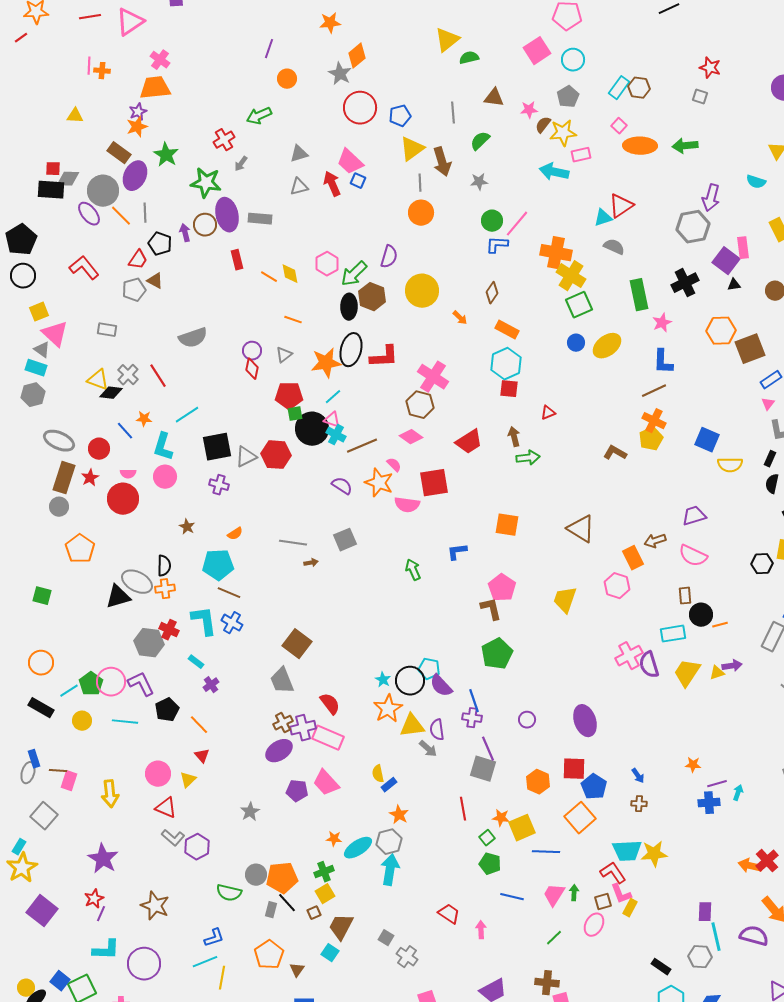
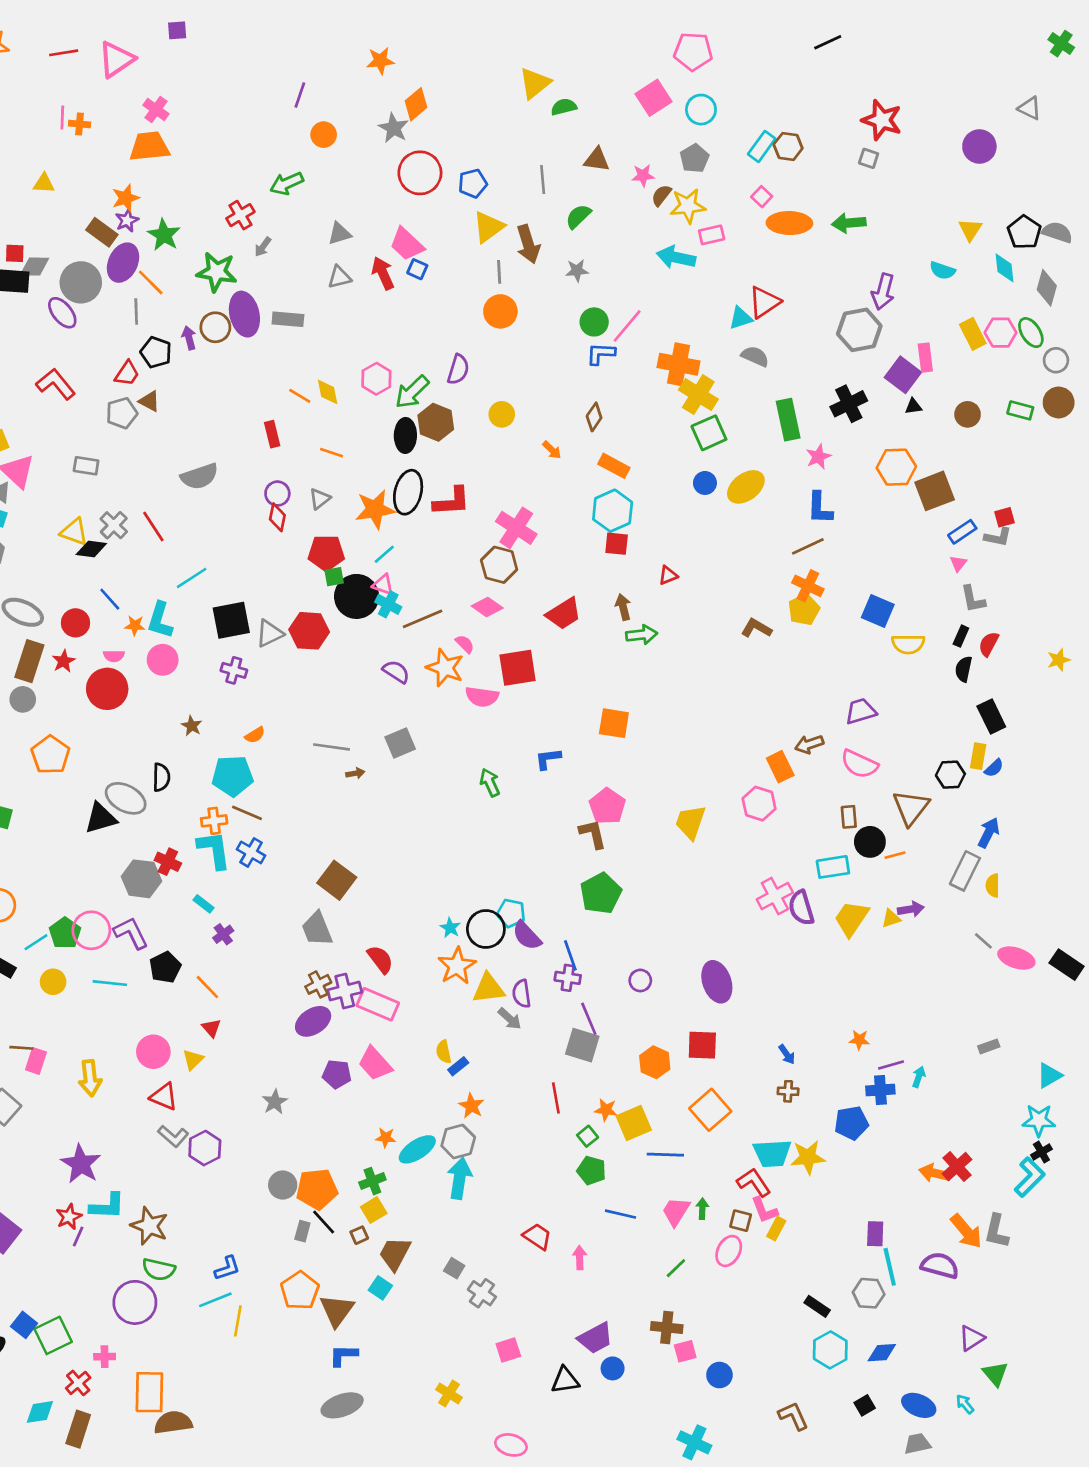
red star: (710, 68) -> (882, 120), size x1.4
purple star: (138, 112) -> (127, 220), moved
orange line: (121, 216) -> (151, 282), moved
red rectangle: (237, 260) -> (272, 434), moved
yellow circle: (422, 291) -> (502, 414), size x0.6
orange star: (144, 419) -> (135, 625), moved
brown triangle: (581, 529) -> (911, 808), moved, turned 36
orange cross: (165, 589) -> (214, 821), moved
blue pentagon: (594, 787) -> (851, 1123), moved, turned 30
green semicircle: (229, 893) -> (159, 1269), moved
brown square: (603, 902) -> (741, 1221), turned 30
cyan L-shape: (106, 950) -> (107, 1206), moved
brown triangle: (297, 970) -> (337, 1310), size x1.8

